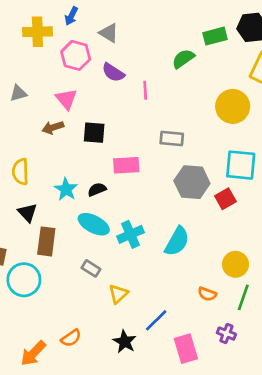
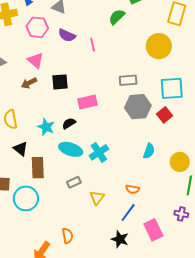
gray rectangle: (172, 138) -> (128, 80), moved
cyan semicircle: (177, 241) -> (149, 151), moved, size x0.7
gray rectangle: (91, 268) -> (74, 182), turned -48
orange semicircle: (207, 294) -> (132, 189), moved
orange semicircle: (71, 338) -> (68, 236), turned -56
black star: (125, 342) -> (120, 239), moved

